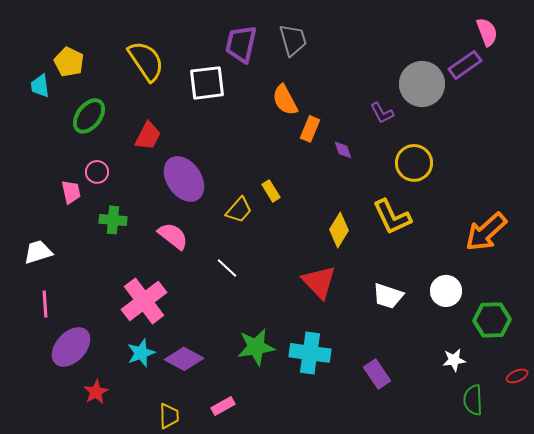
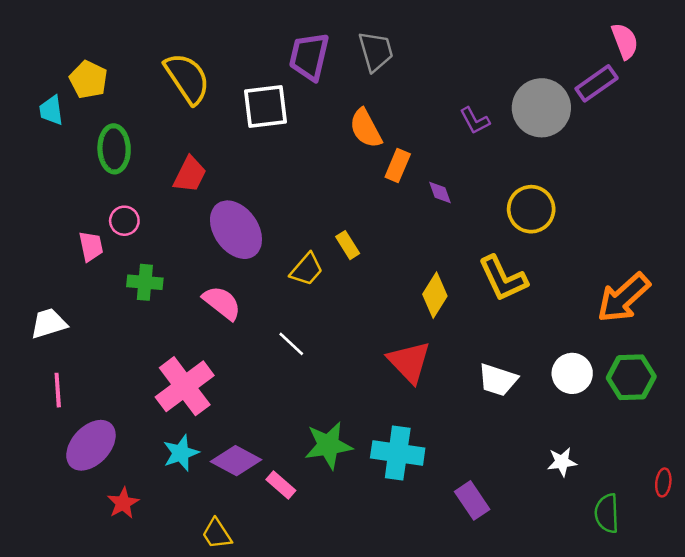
purple L-shape: (382, 113) -> (475, 121), moved
green ellipse: (89, 116) -> (114, 149), turned -39
green hexagon: (492, 320) -> (631, 377), moved
white star: (454, 360) -> (562, 462), moved
purple rectangle: (377, 374) -> (472, 500), moved
red ellipse: (517, 376) -> (663, 482), turned -60
pink rectangle: (223, 406) -> (281, 485), moved, turned 70
yellow trapezoid: (169, 416) -> (217, 534), turned 148

